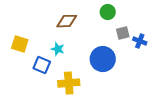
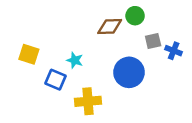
brown diamond: (67, 21) -> (110, 27), moved

